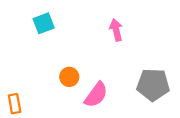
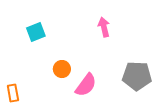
cyan square: (44, 23) -> (36, 32), moved

